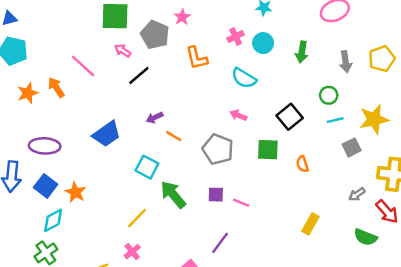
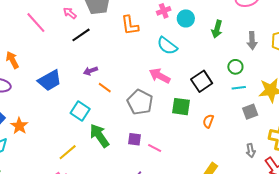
orange arrow: (56, 87) -> (12, 60), moved
pink arrow: (238, 115) -> (160, 76), size x1.5
orange semicircle: (302, 164) -> (208, 121), turned 32
gray arrow: (357, 194) -> (251, 151), turned -72

